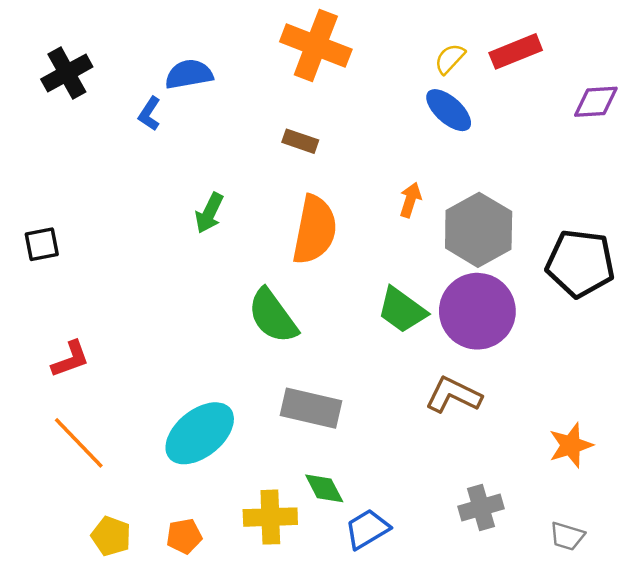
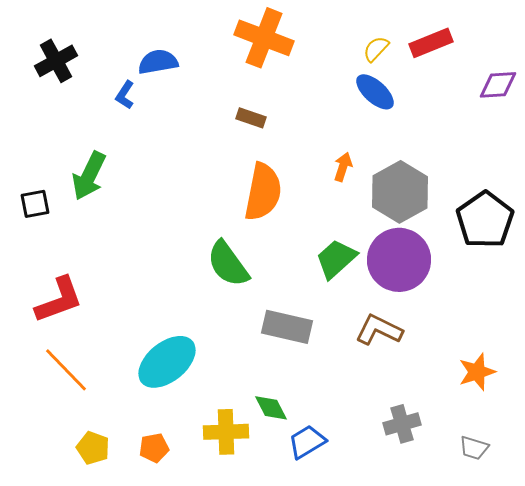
green arrow: (209, 213) -> (89, 176), moved, size x1.4
black pentagon: (580, 263) -> (485, 220), turned 30
green trapezoid: (402, 310) -> (336, 259), turned 102
red L-shape: (70, 359) -> (59, 300), size x1.5
gray rectangle: (311, 408) -> (287, 327), moved

